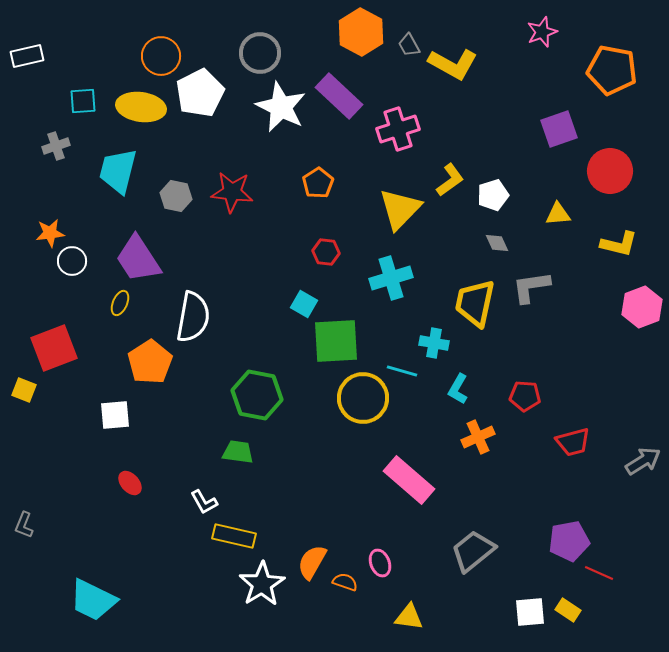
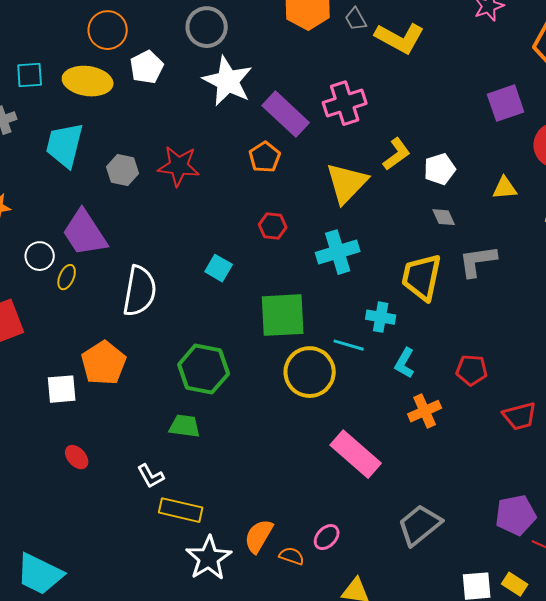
white pentagon: (200, 93) -> (147, 67), size x0.7
purple rectangle: (339, 96) -> (286, 114), moved
white circle: (72, 261) -> (40, 256), moved
cyan square: (304, 304) -> (219, 268), moved
orange pentagon: (150, 362) -> (104, 363), moved
pink ellipse: (380, 563) -> (327, 537), turned 64

